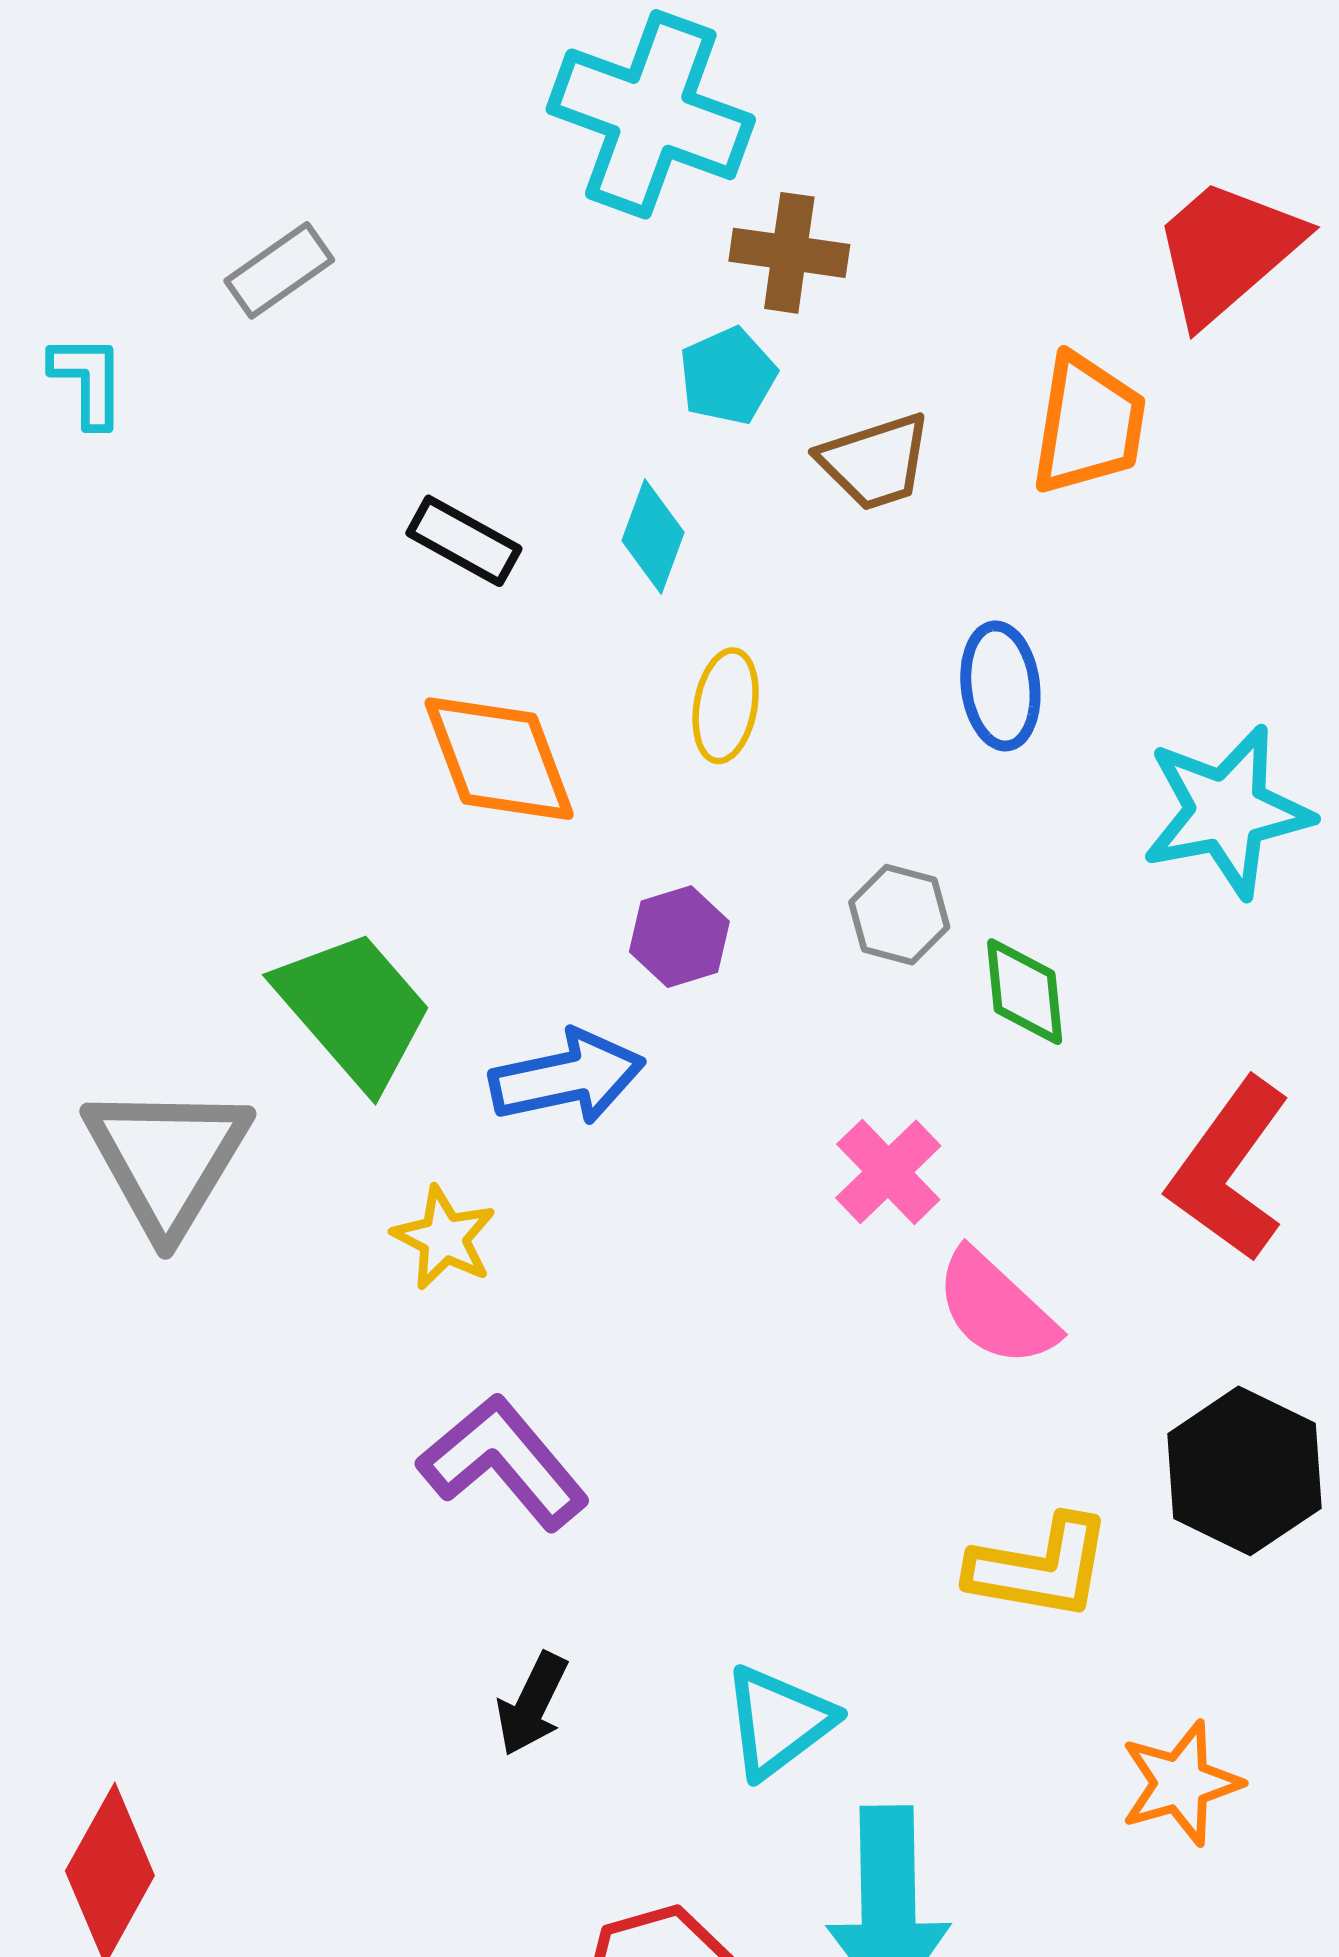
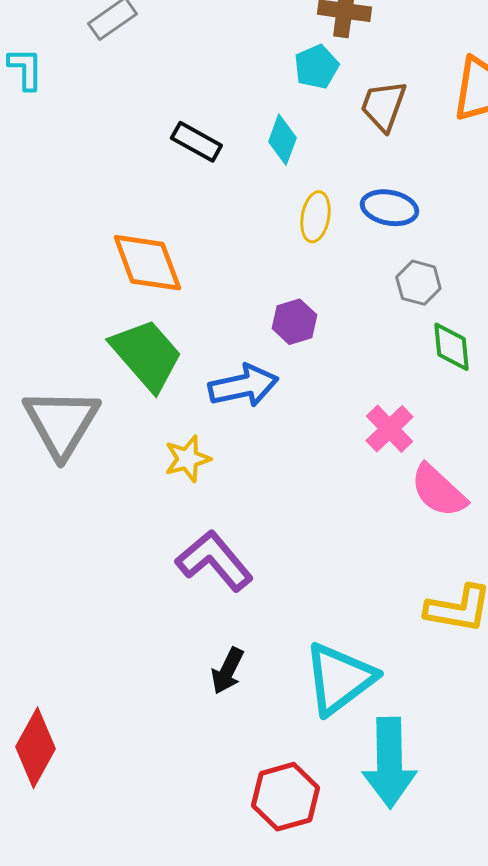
brown trapezoid: (875, 462) -> (383, 106), turned 128
blue ellipse: (1000, 686) -> (389, 208), moved, turned -72
orange diamond: (499, 759) -> (147, 263), moved
gray hexagon: (899, 915) -> (418, 283), moved
yellow star: (444, 1238) -> (187, 459), turned 30
cyan triangle: (778, 1722) -> (339, 679), size x1.4

